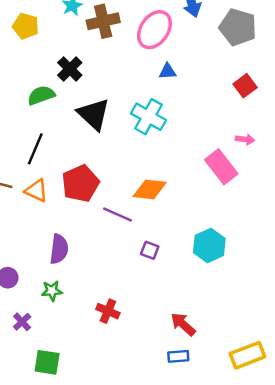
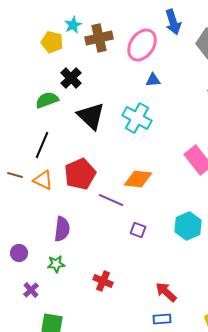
yellow pentagon: (26, 26) -> (52, 42), moved

